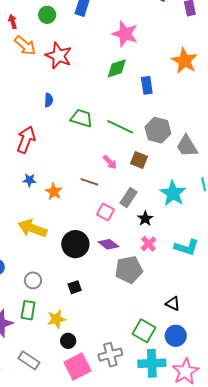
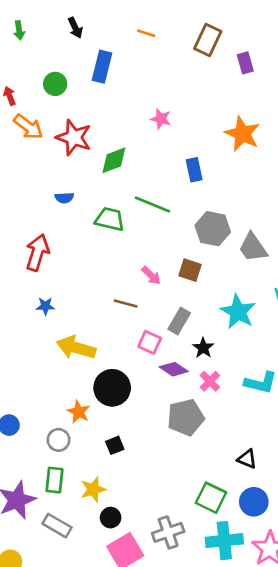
pink star: (125, 34) -> (161, 119), moved, size x0.6
green diamond: (117, 68) -> (114, 160), moved
blue semicircle: (49, 100) -> (64, 198), turned 88
green line: (120, 127) -> (153, 205), moved
orange star: (54, 192) -> (79, 412), moved
yellow arrow: (32, 228) -> (76, 348), moved
purple diamond: (108, 244) -> (174, 369), moved
gray rectangle: (29, 360) -> (57, 526), moved

